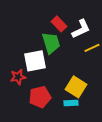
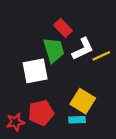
white L-shape: (81, 29) -> (83, 49), moved
red star: (18, 77) -> (15, 122), moved

